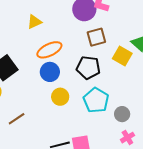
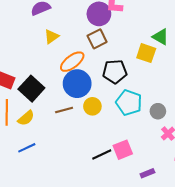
brown square: (96, 37) -> (97, 39), moved
blue circle: (50, 72) -> (77, 84), size x1.4
brown line: (17, 119) -> (64, 110), moved, turned 30

